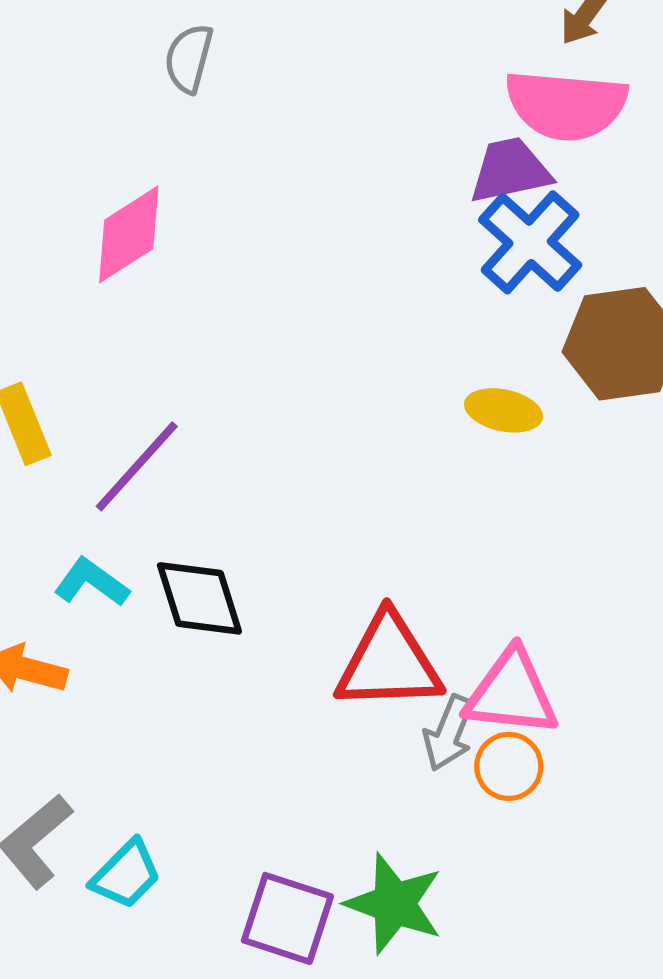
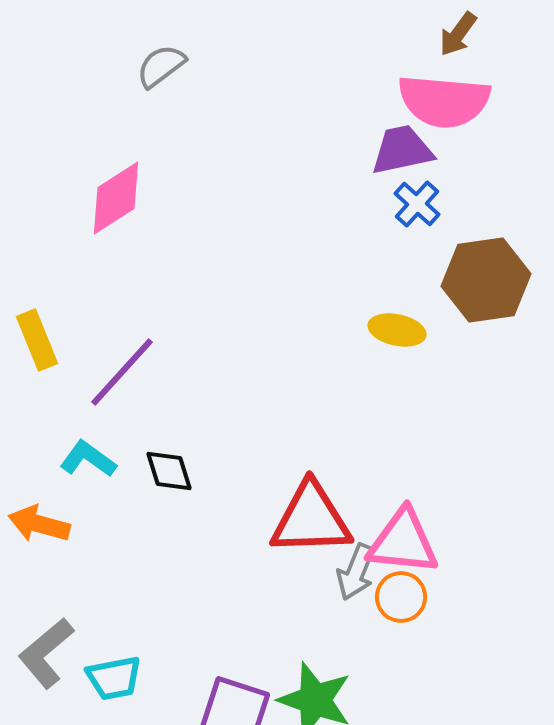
gray semicircle: (189, 58) -> (161, 66), turned 38
blue cross: (530, 242) -> (417, 204), size x0.6
black diamond: (199, 598) -> (169, 471), size x0.7
cyan trapezoid: (126, 874) -> (114, 678), turned 34

